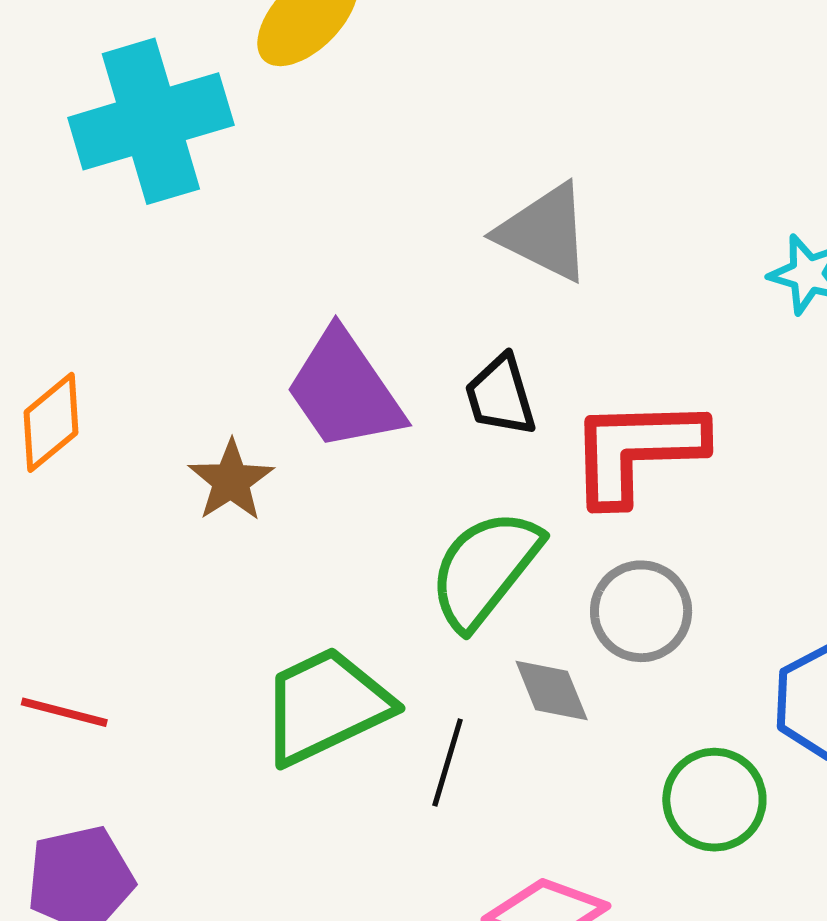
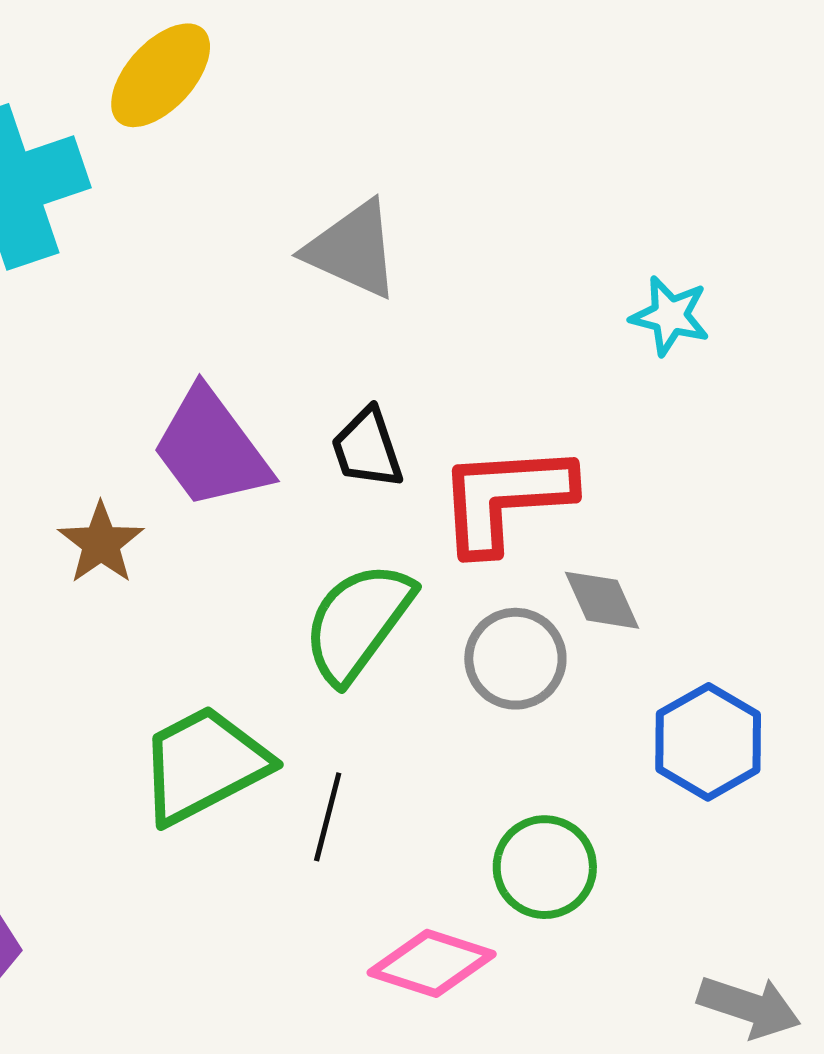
gray triangle: (544, 233) -> (352, 249), moved
gray diamond: (552, 690) -> (602, 600), moved
green circle: (714, 800) -> (545, 867), moved

